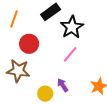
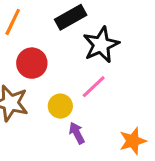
yellow circle: (45, 94) -> (60, 106), moved

